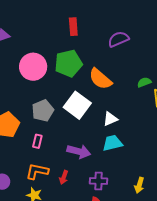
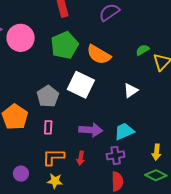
pink circle: (33, 67) -> (21, 38), moved
white triangle: (110, 119) -> (131, 90), moved
cyan trapezoid: (112, 143) -> (124, 131), moved

